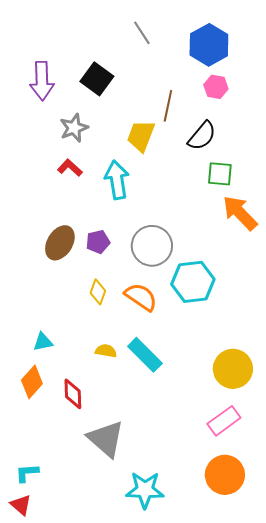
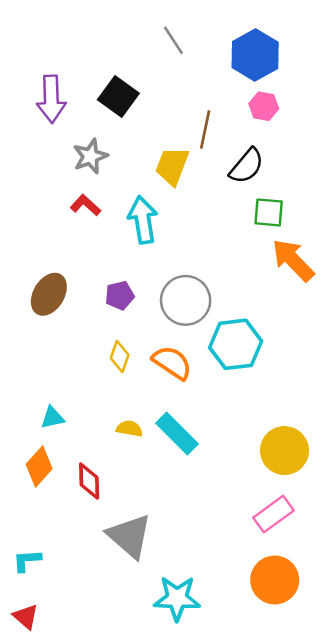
brown ellipse: (60, 243) -> (49, 294), moved
cyan L-shape: (27, 473) -> (27, 560), moved

